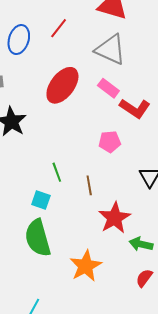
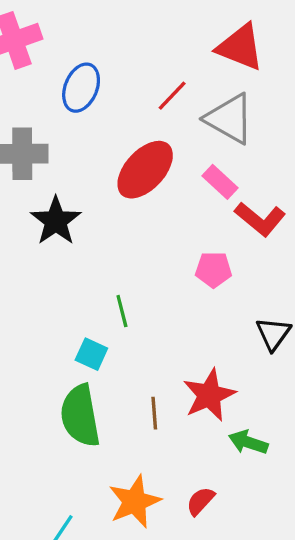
red line: (59, 28) -> (172, 96), moved
brown line: (89, 185) -> (154, 413), moved
orange star: (86, 266) -> (135, 502), moved
red semicircle: (144, 278) -> (200, 501), moved

